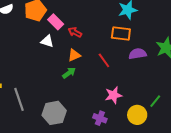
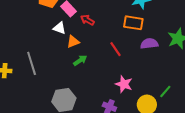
orange triangle: (74, 55) -> (73, 42), moved
pink star: (114, 95) -> (124, 84), turned 30
gray line: (19, 99) -> (32, 63), moved

